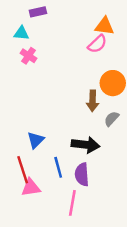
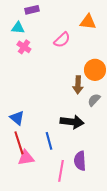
pink semicircle: (97, 44) -> (62, 40), moved
blue triangle: (36, 140) -> (17, 118), moved, turned -35
purple semicircle: (82, 174) -> (80, 161), moved

